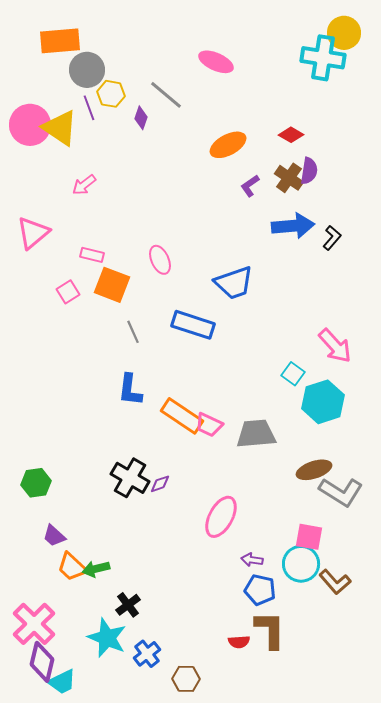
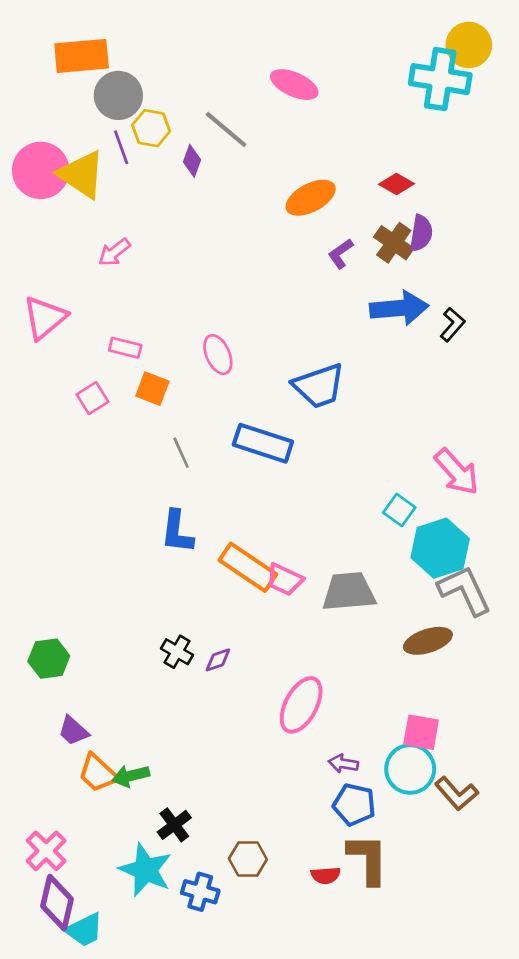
orange square: (112, 285) -> (152, 389), size x0.7
black cross: (130, 478) -> (177, 652), size x0.6
gray L-shape: (341, 492) -> (465, 590), moved, turned -147
pink cross: (34, 624) -> (46, 851), size x0.7
blue cross: (147, 654) -> (200, 892), turned -36
brown hexagon: (186, 679) -> (248, 859), moved

